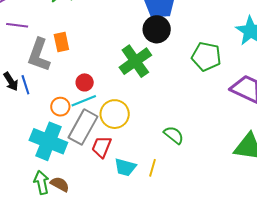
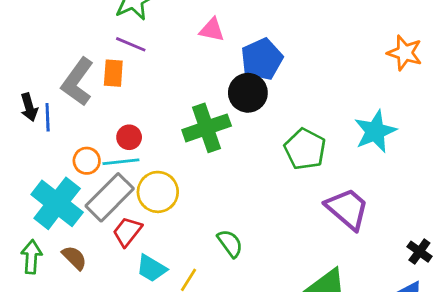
purple line: (17, 25) -> (131, 44), moved
brown semicircle: (60, 184) -> (74, 258), moved

